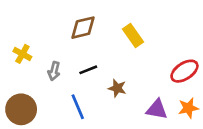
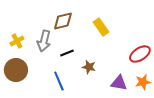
yellow cross: (22, 54) -> (17, 41), turned 32
gray arrow: (54, 71) -> (44, 41), moved, size x1.5
brown circle: (21, 109) -> (16, 70), moved

